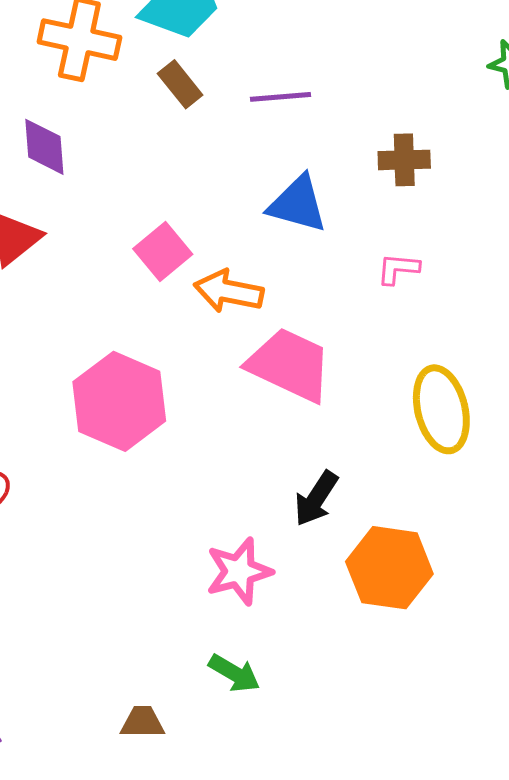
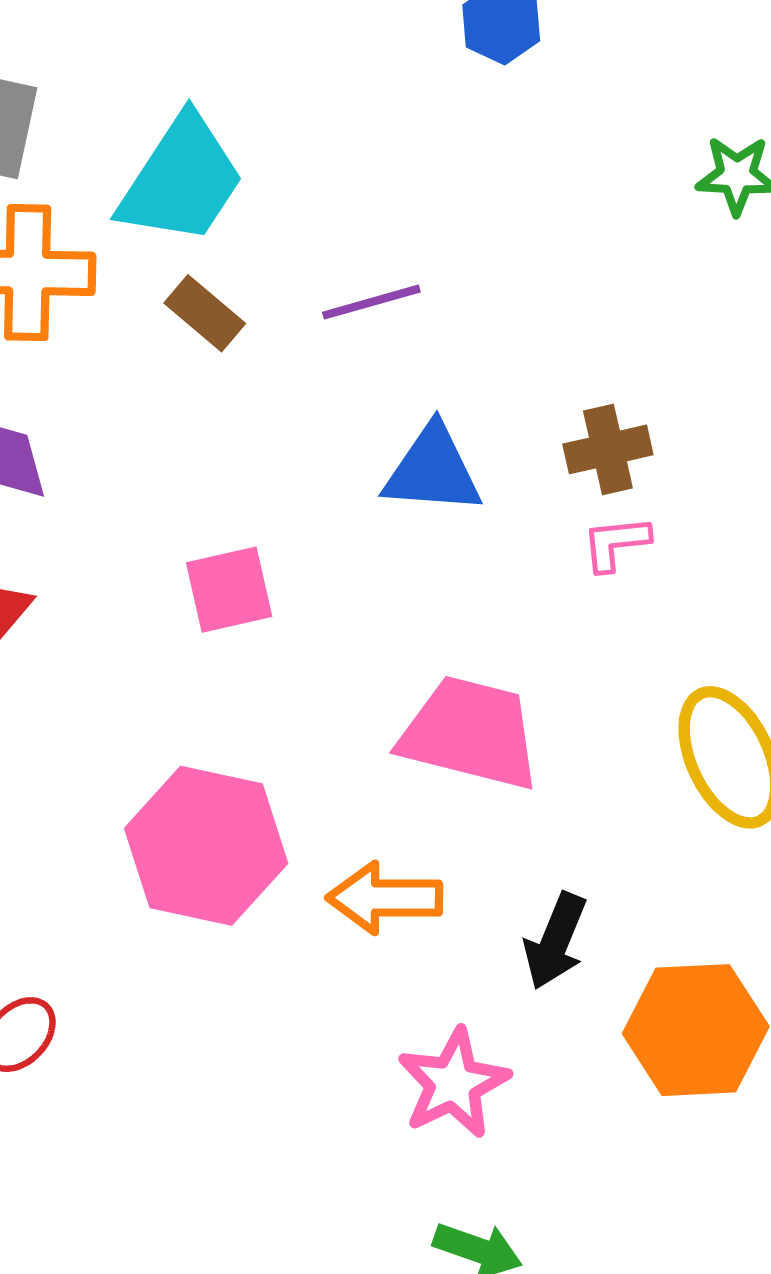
brown cross: (404, 160) -> (608, 449), moved
pink square: (163, 252) -> (229, 590), turned 38
orange arrow: (229, 291) -> (385, 898), moved

